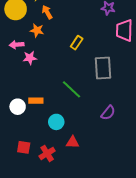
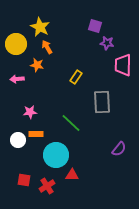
pink star: (30, 58) -> (30, 112), moved
purple semicircle: (108, 113) -> (119, 149), moved
cyan circle: (56, 122) -> (56, 155), size x1.6

